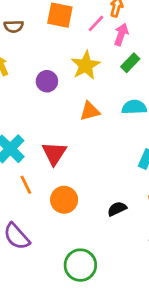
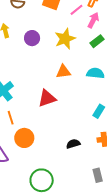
purple circle: (47, 81) -> (32, 38), moved
red triangle: (54, 153) -> (47, 98), moved, turned 30
orange circle: (64, 200) -> (24, 138), moved

